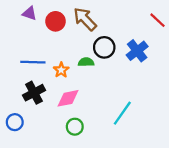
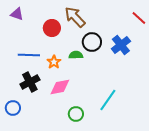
purple triangle: (29, 13) -> (17, 14), moved
red circle: (56, 21) -> (52, 28), moved
green circle: (75, 127) -> (76, 114), moved

